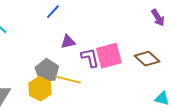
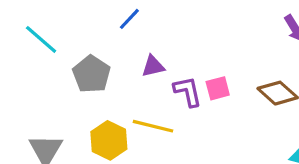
pink square: (109, 56) -> (218, 88), size x0.6
gray pentagon: (47, 71) -> (91, 74), moved

